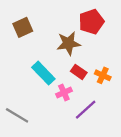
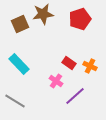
brown star: (68, 43) -> (43, 14), moved
cyan rectangle: (43, 73) -> (19, 64), moved
pink cross: (64, 92) -> (56, 81), turned -32

